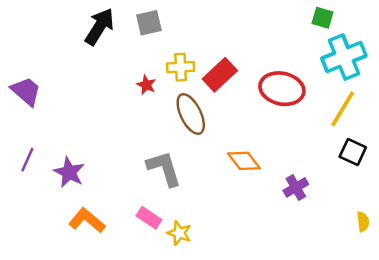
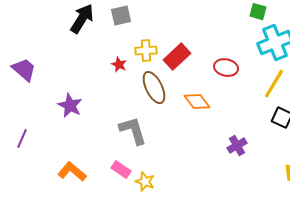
red ellipse: (282, 89) -> (226, 68), size x0.7
purple line: (27, 160) -> (22, 139), moved
orange diamond: (244, 161) -> (197, 102), moved
purple star: (69, 172) -> (70, 106), moved

